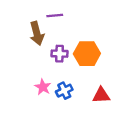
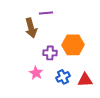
purple cross: (60, 54) -> (50, 53), moved
blue cross: (64, 91) -> (63, 77), moved

